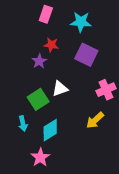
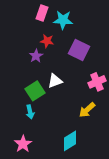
cyan star: (81, 22) -> (63, 20), moved
cyan arrow: (23, 124) -> (30, 112), moved
cyan diamond: (50, 130) -> (70, 141), moved
pink star: (40, 157) -> (23, 144), moved

